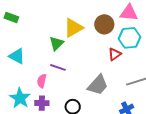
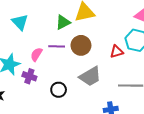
brown circle: (104, 24) -> (81, 45), moved
purple line: (58, 67) -> (57, 46), turned -35

